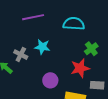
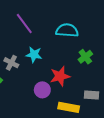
purple line: (33, 17) -> (24, 24), turned 65
red star: (80, 68) -> (60, 76), moved

